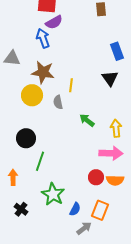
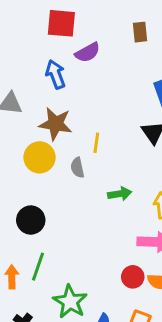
purple semicircle: (54, 22) -> (88, 52), moved
green arrow: (87, 120) -> (120, 194), turned 133
green line: (40, 161) -> (38, 267), moved

